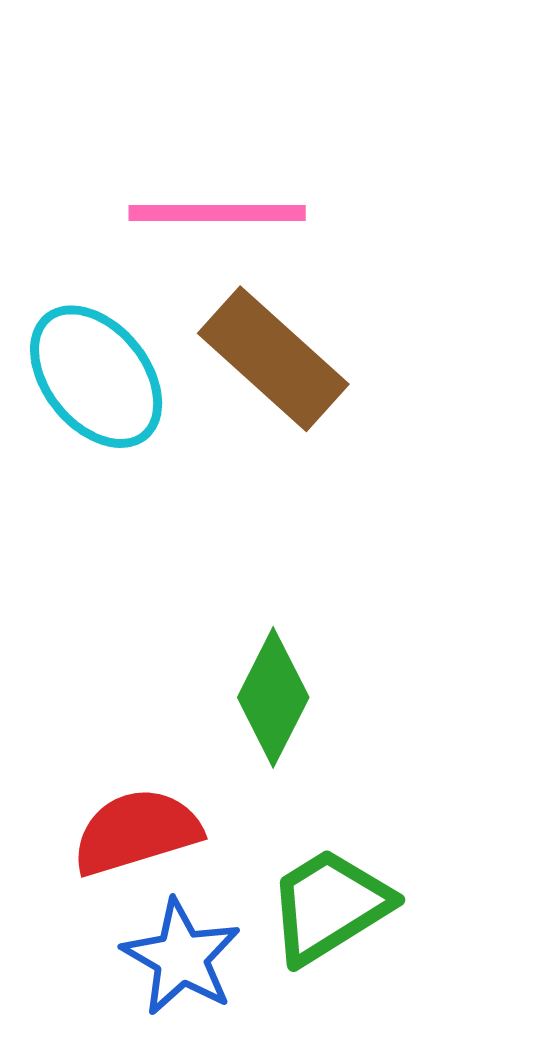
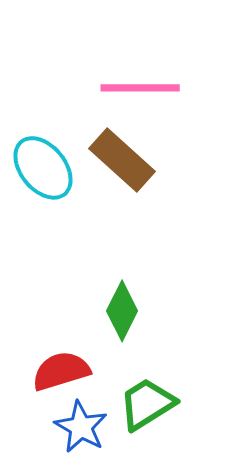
pink line: (217, 213) -> (140, 88), moved

